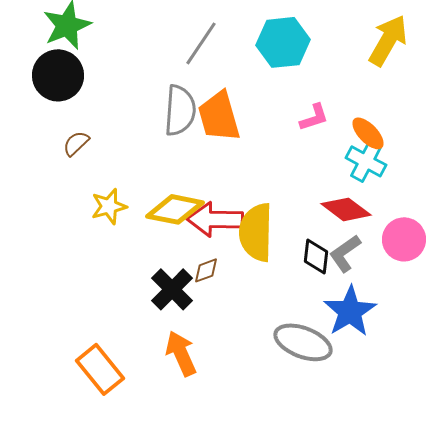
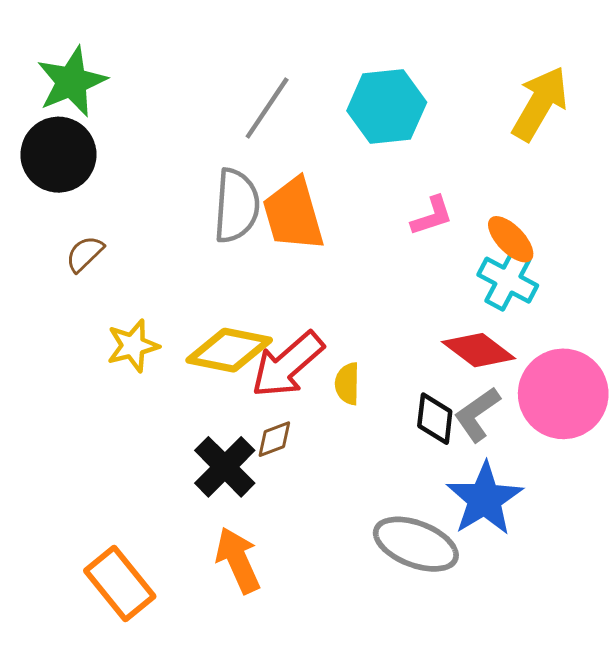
red arrow: (215, 219) -> (287, 365), turned -42
yellow semicircle: (256, 232) -> (347, 384), size x0.5
pink circle: (404, 239) -> (563, 394), size x1.4

